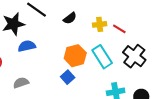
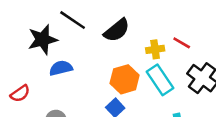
black semicircle: (70, 18) -> (117, 30), size x1.5
yellow cross: (100, 24) -> (155, 49), moved

